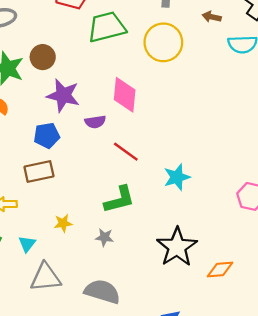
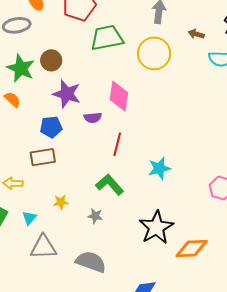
red line: (126, 152) -> (117, 144), turned 65
green L-shape: (119, 200) -> (110, 185), turned -120
orange diamond: (220, 270) -> (192, 249), size x1.4

